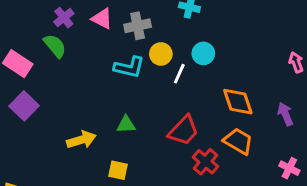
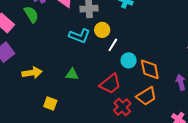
cyan circle: (203, 53) -> (129, 60), moved
yellow arrow: (81, 140) -> (32, 73), moved
orange trapezoid: (238, 141) -> (146, 96), turned 110
yellow square: (118, 170) -> (50, 103), moved

